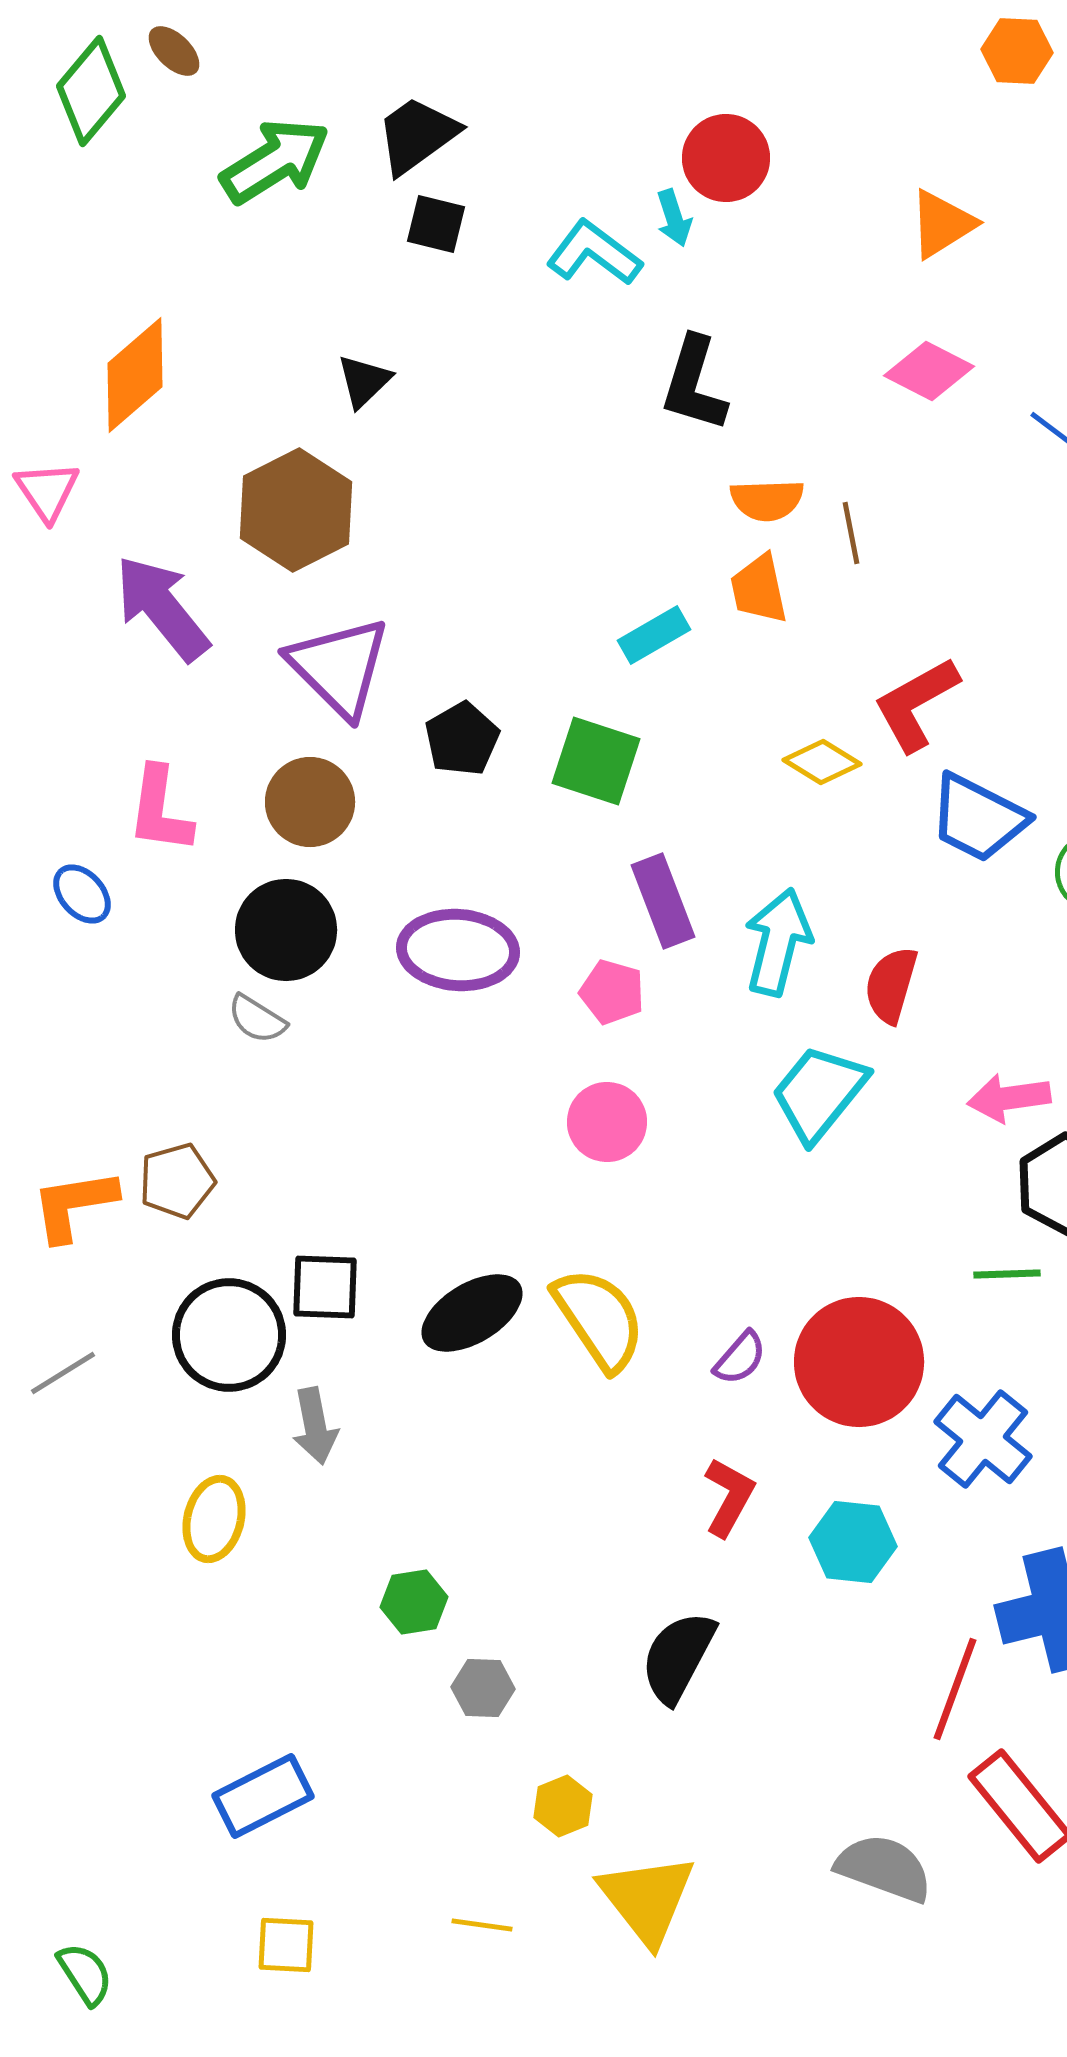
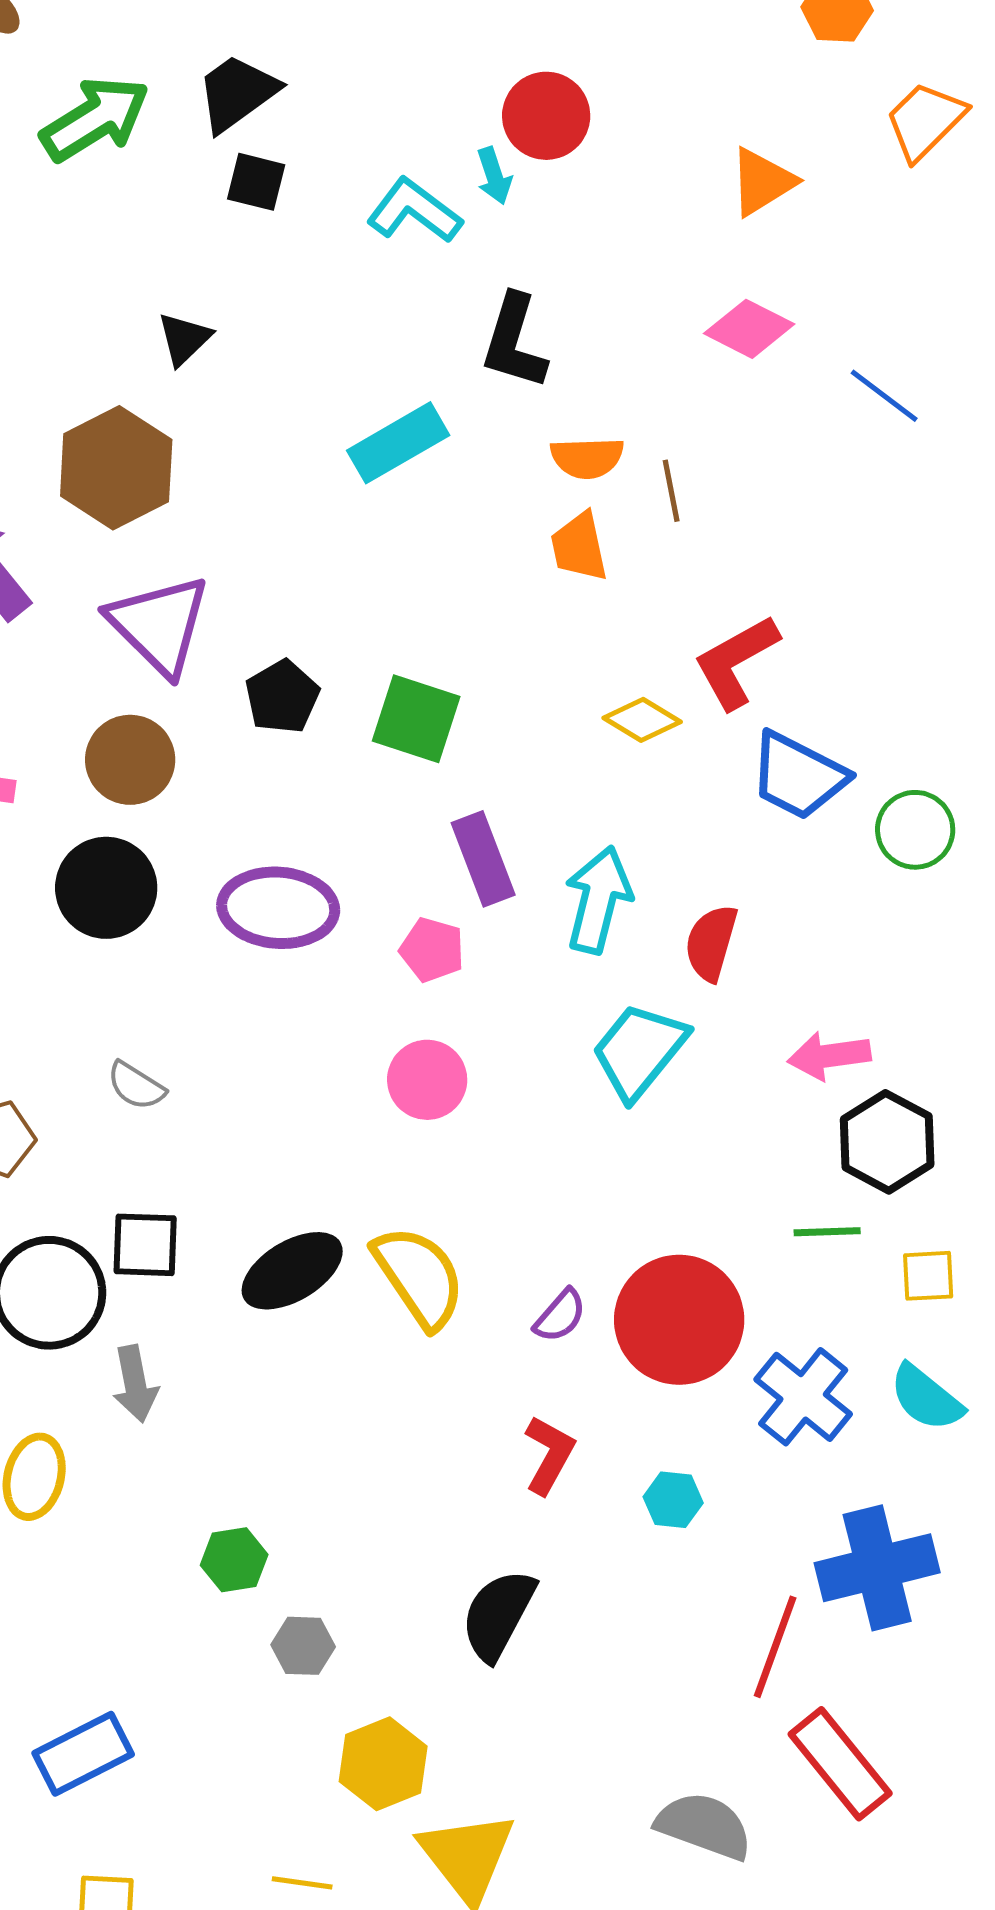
cyan rectangle: (654, 635) -> (398, 443), moved, size x1.4
gray semicircle: (257, 1019) -> (136, 1086), moved
cyan hexagon: (853, 1542) -> (673, 1500), size x0.7
yellow hexagon: (563, 1806) -> (383, 1764), size x1.5

